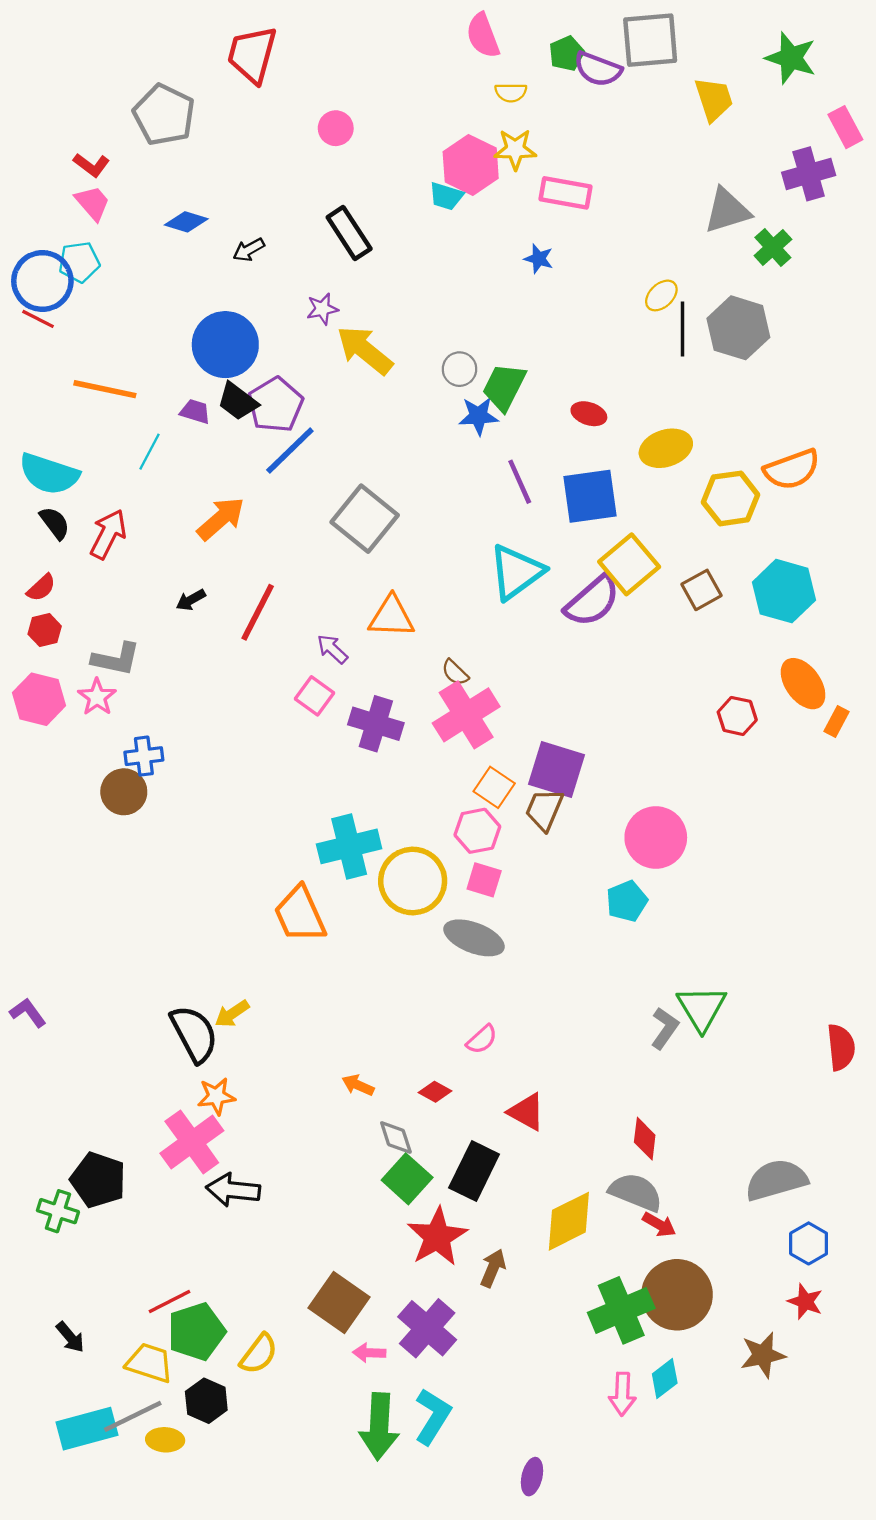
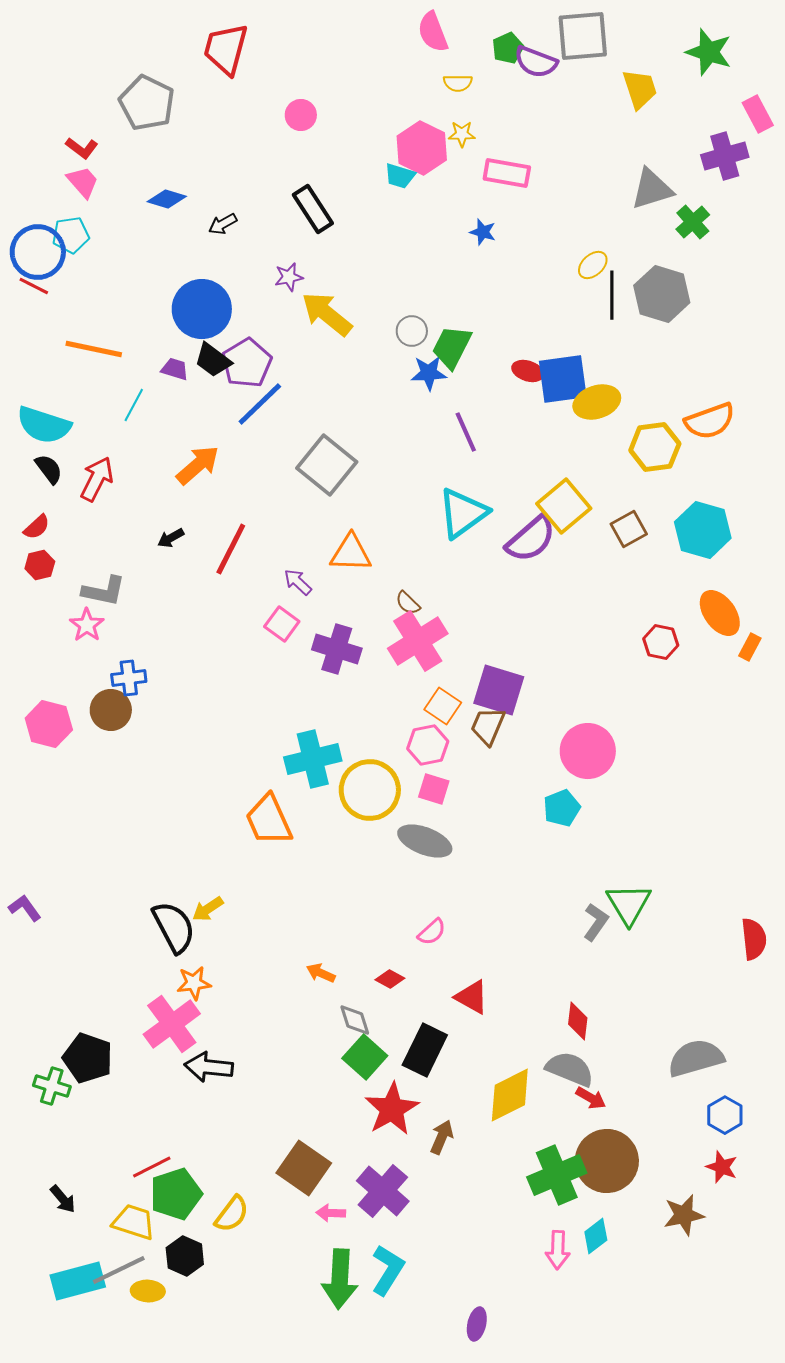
yellow star: (515, 149) -> (462, 134), size x0.7
blue square: (590, 496) -> (563, 379), moved
pink hexagon: (39, 699) -> (49, 724), moved

